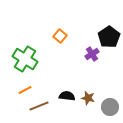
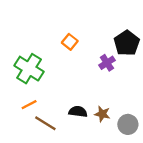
brown line: (39, 106) -> (45, 123), turned 54

